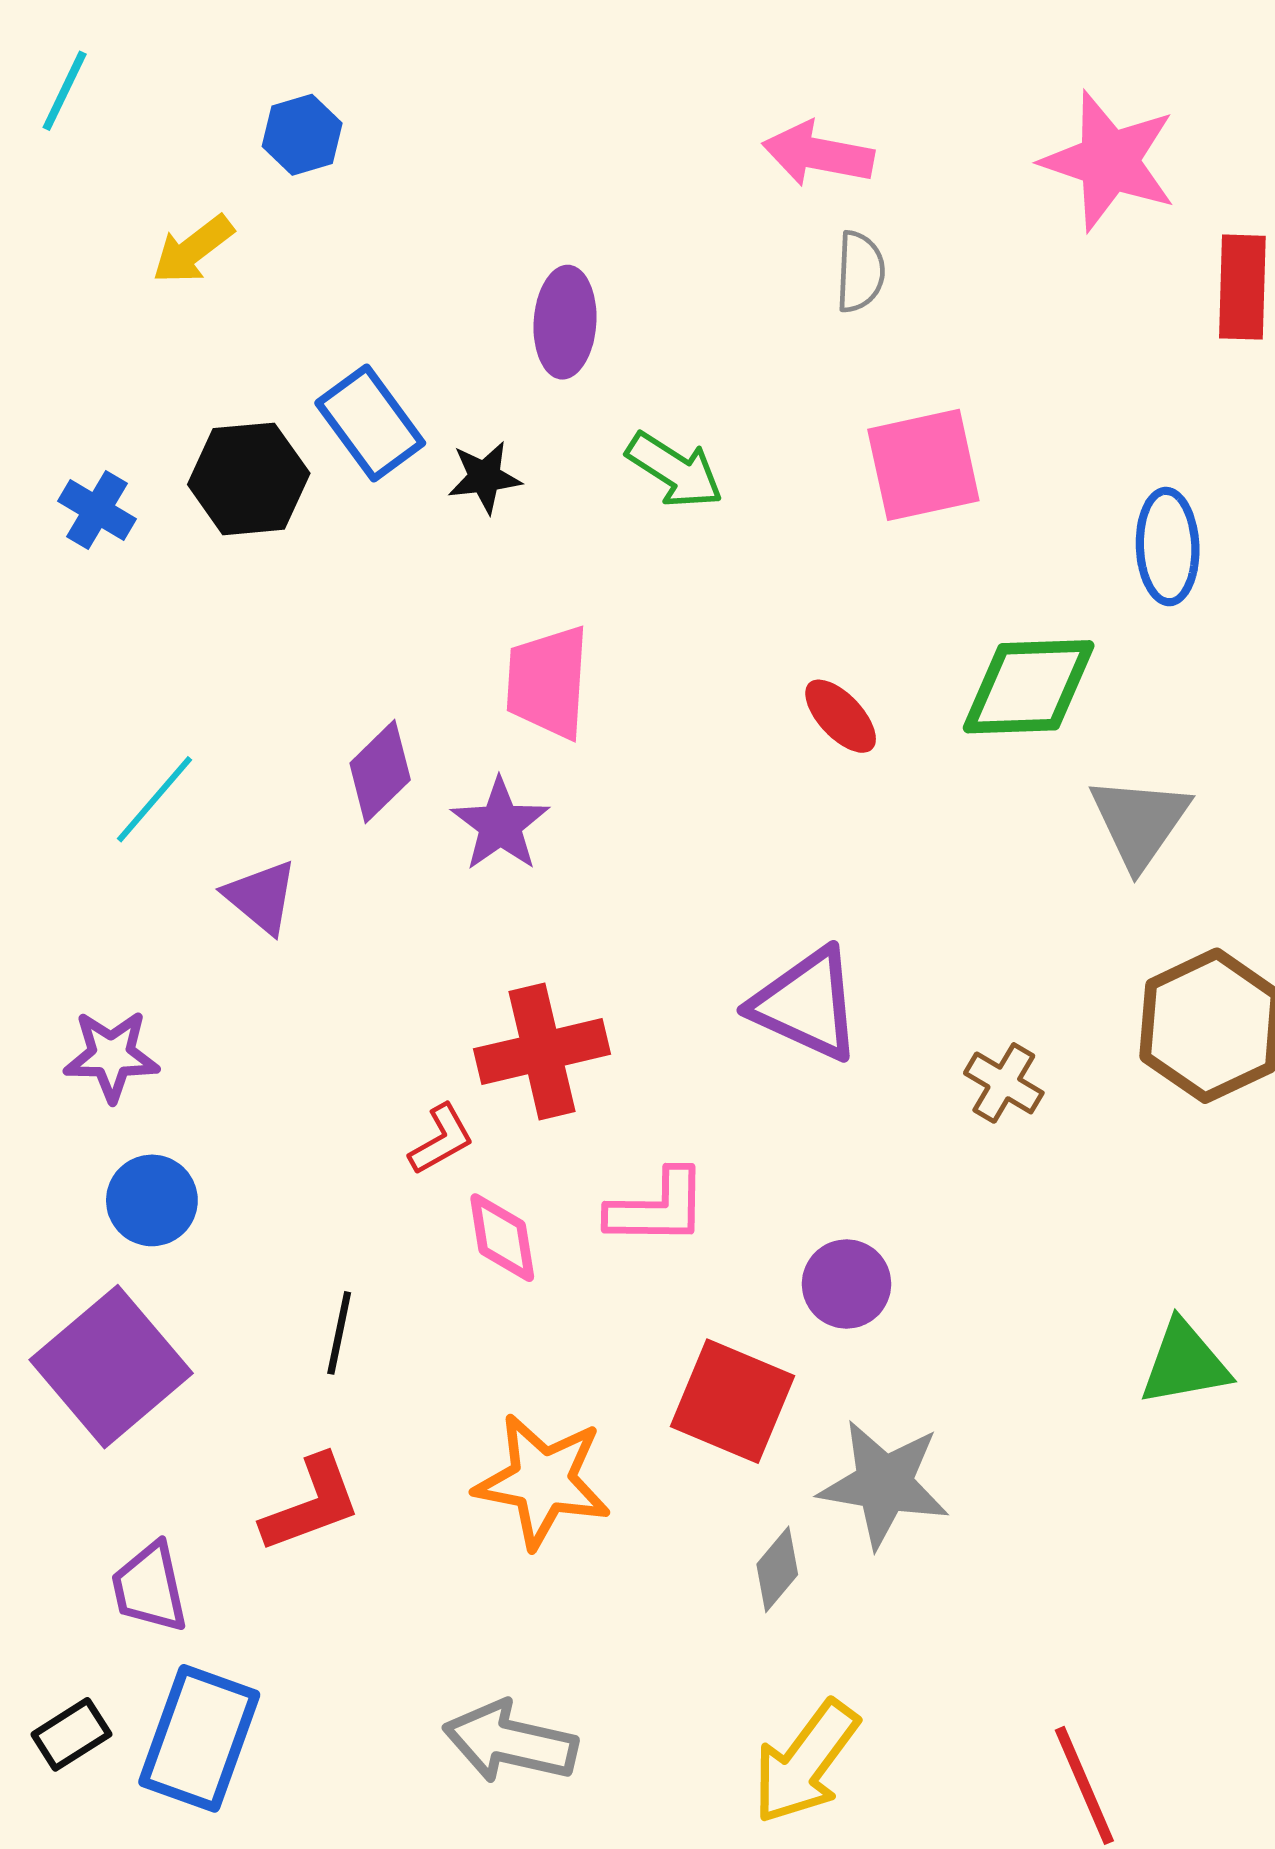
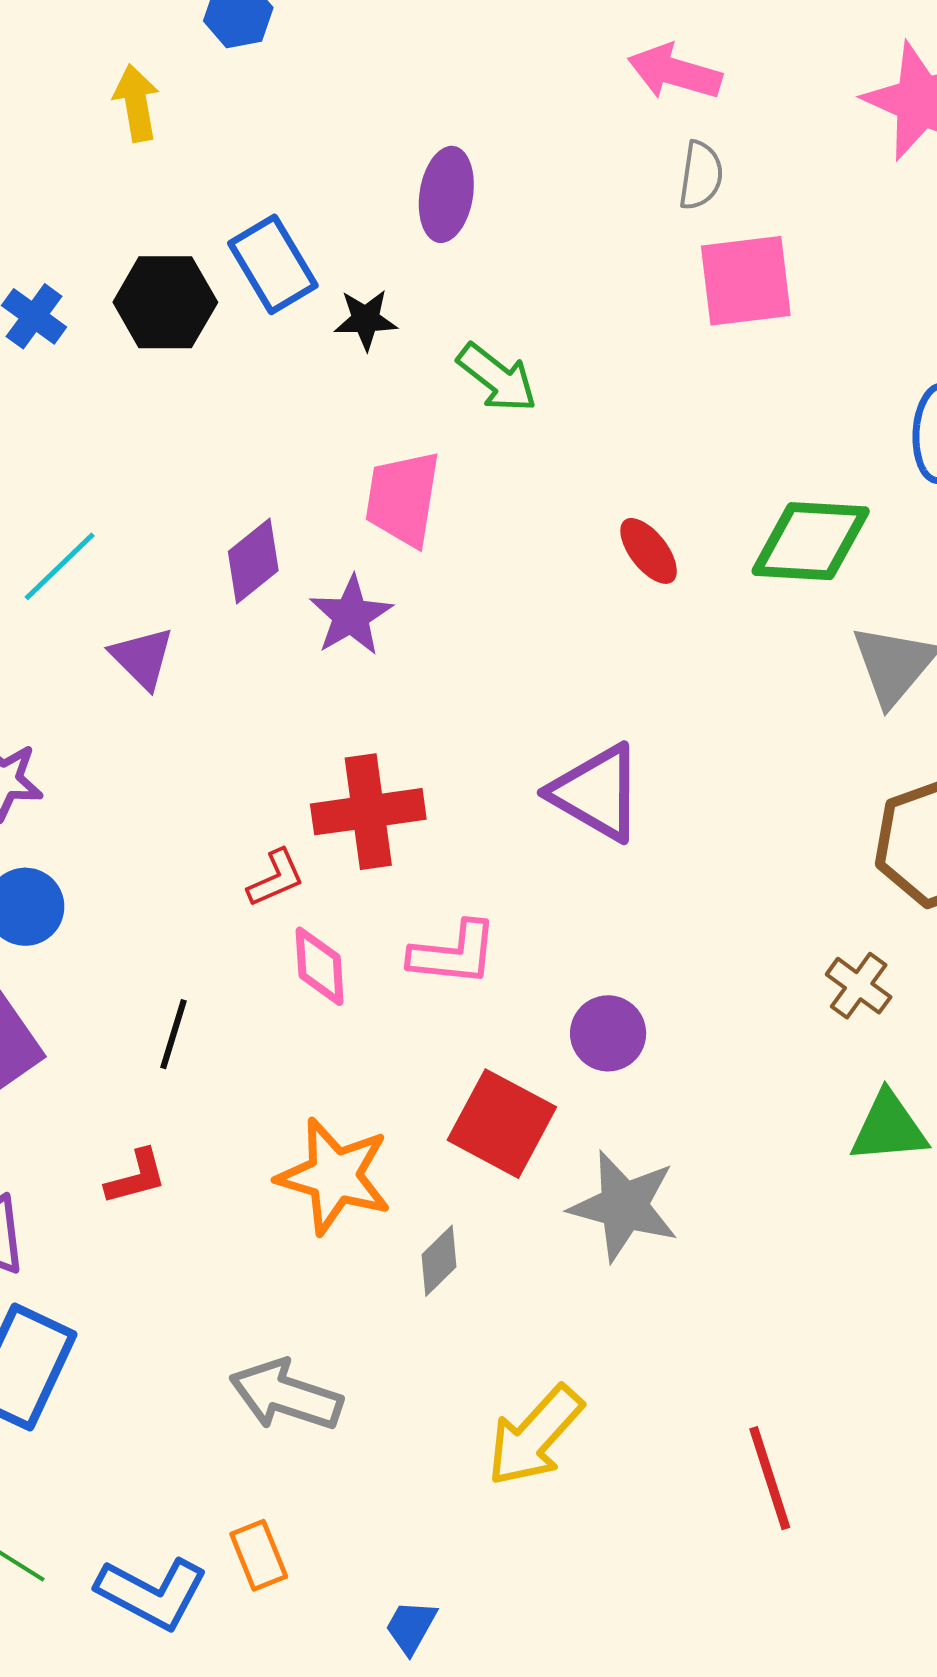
yellow arrow: (193, 250) -> (136, 103), turned 112
pink square: (923, 465) -> (746, 281), moved
green arrow: (675, 470) -> (497, 378), moved
brown cross: (1004, 1083) -> (859, 986), moved
red L-shape: (311, 1504) -> (136, 1177), size x0.7
gray diamond: (777, 1569) -> (439, 1261), moved

